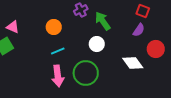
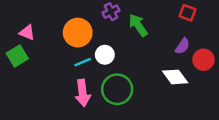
orange circle: (54, 27) -> (78, 33), size x1.5
purple semicircle: (139, 30) -> (182, 46), moved
white circle: (97, 44) -> (105, 55), moved

